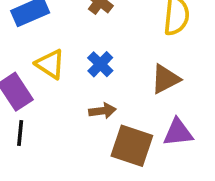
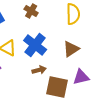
blue cross: (100, 64) -> (35, 45), size x1.6

